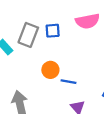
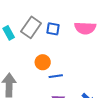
blue line: (68, 82) -> (56, 76), turned -32

